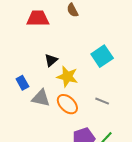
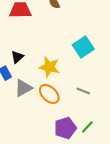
black triangle: (51, 60) -> (17, 57), moved
gray triangle: (41, 98) -> (23, 88), turned -42

